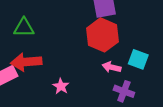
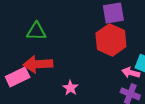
pink arrow: (112, 67) -> (131, 73), moved

